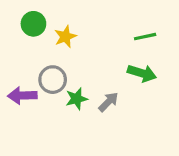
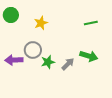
green circle: (33, 24) -> (11, 15), moved
green arrow: (142, 73) -> (89, 56), moved

